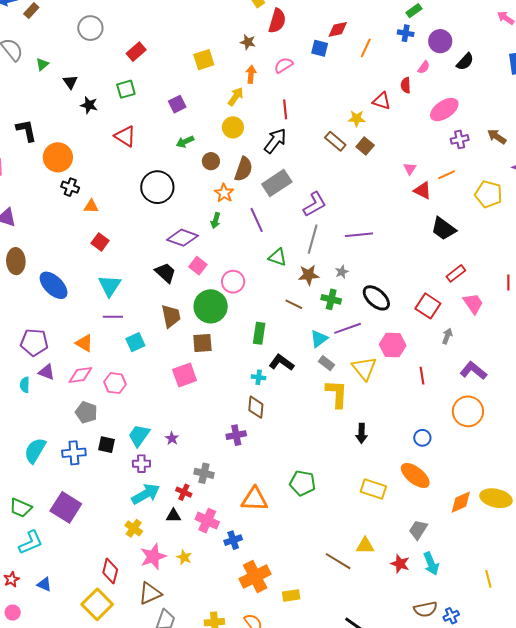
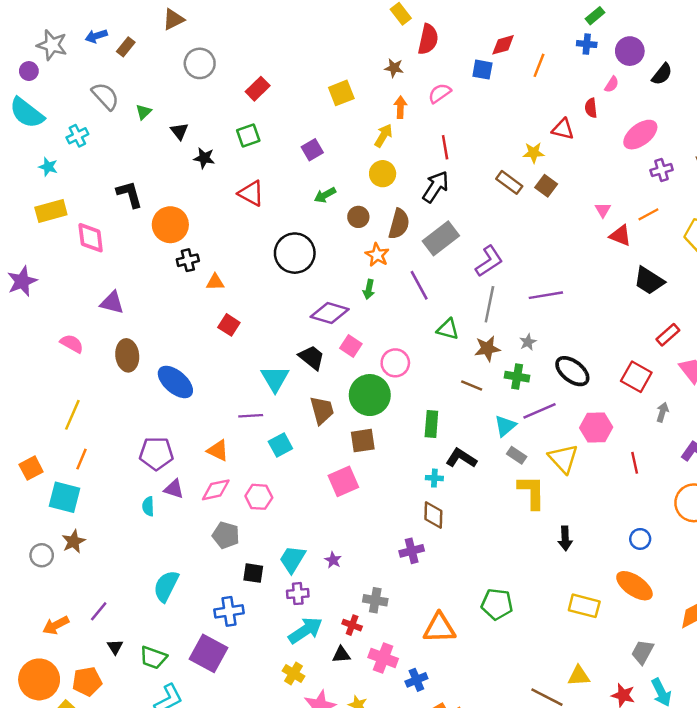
black cross: (70, 187) -> (188, 260), turned -30
cyan triangle: (110, 286) -> (275, 379), moved
blue cross: (74, 453) -> (229, 611), moved

